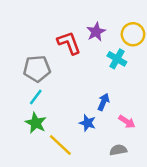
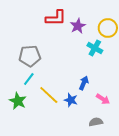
red L-shape: (69, 43) -> (56, 18), moved, turned 110
green star: (36, 123) -> (18, 101), moved
yellow line: (60, 145) -> (49, 95), moved

